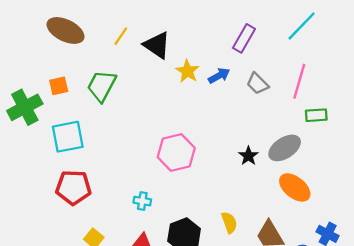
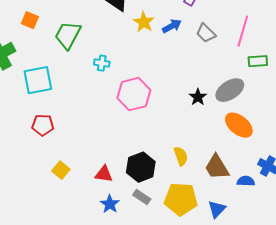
orange square: (59, 86) -> (30, 20), moved, turned 36
red pentagon: (73, 187) -> (43, 125), size x0.7
cyan cross: (142, 201) -> (102, 63), moved

